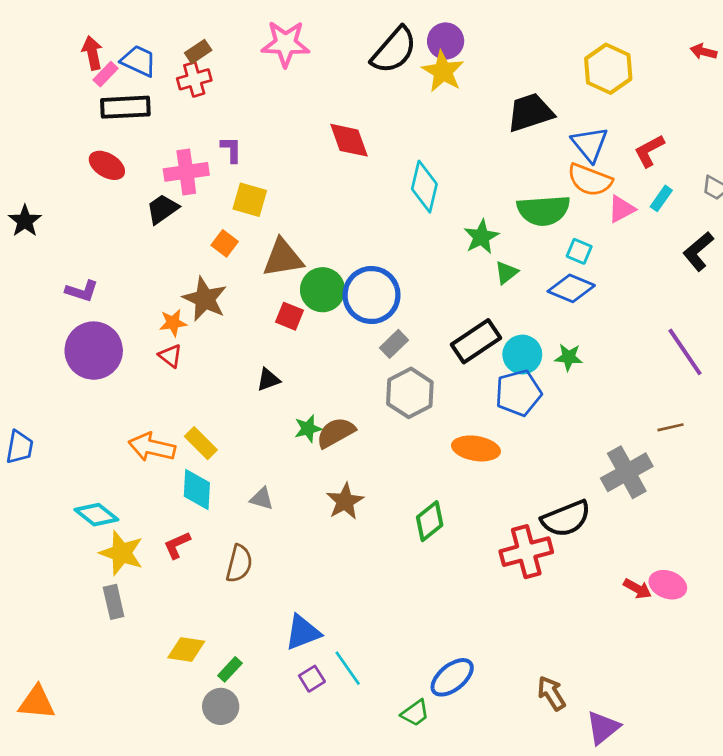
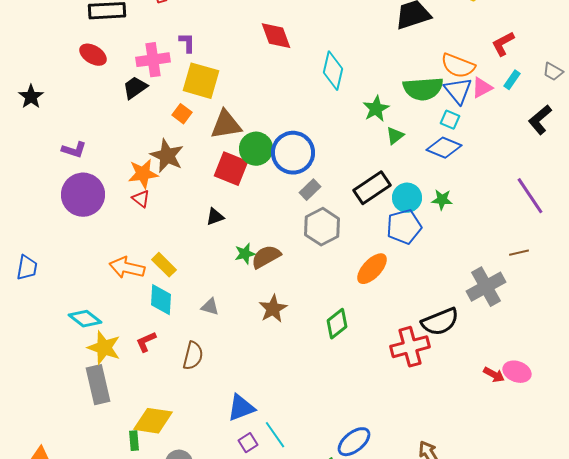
blue triangle: (590, 144) -> (458, 91), moved
yellow square: (250, 200) -> (201, 81), size x1.4
red square: (289, 316) -> (231, 169), size x1.6
orange star: (173, 323) -> (143, 174), size x1.4
orange ellipse: (476, 448) -> (372, 269), turned -56
gray rectangle: (114, 602) -> (98, 385), size x1.5
yellow diamond: (186, 650) -> (153, 421), size x1.4
green rectangle: (230, 669) -> (134, 441), moved, turned -48

